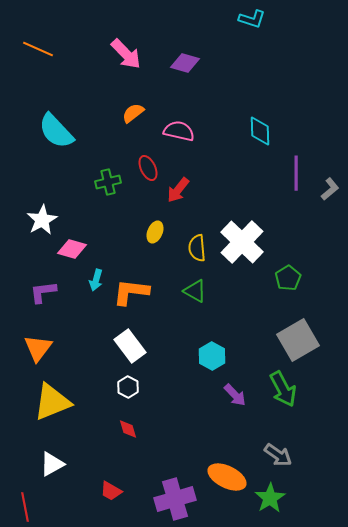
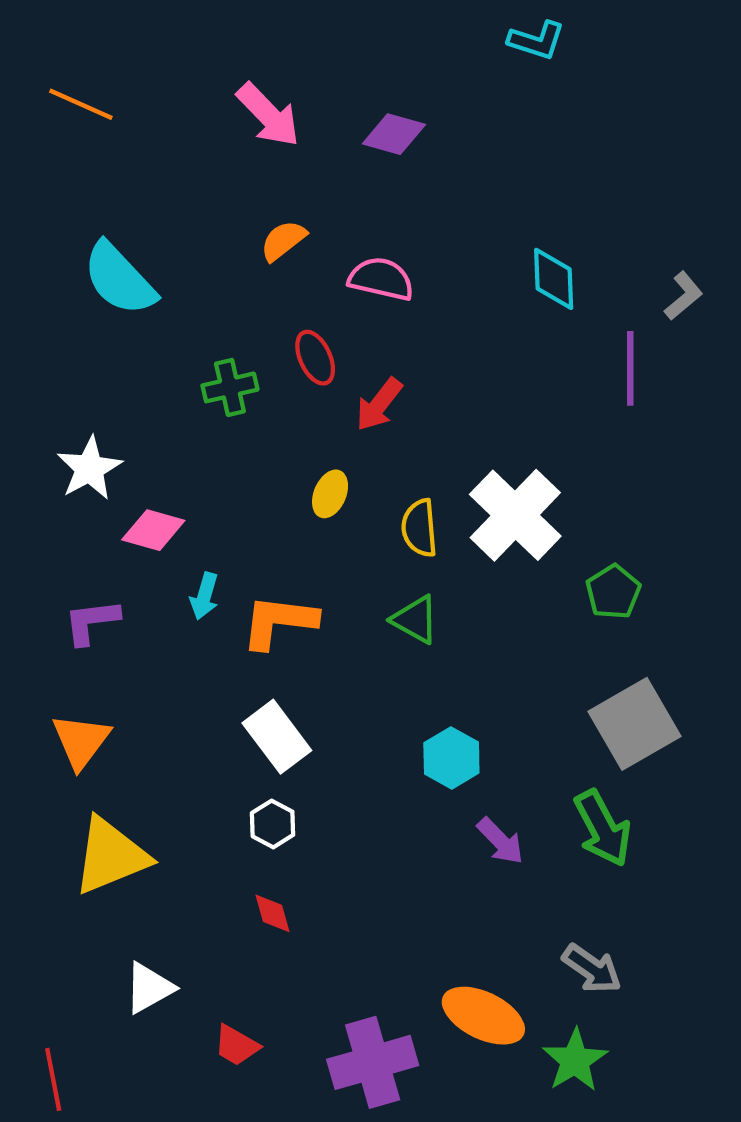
gray L-shape: (330, 189) -> (684, 296), moved
white triangle: (52, 464) -> (149, 988), moved

